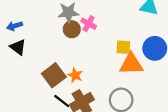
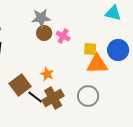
pink cross: (89, 24) -> (63, 36), moved
brown square: (54, 75) -> (20, 85), moved

